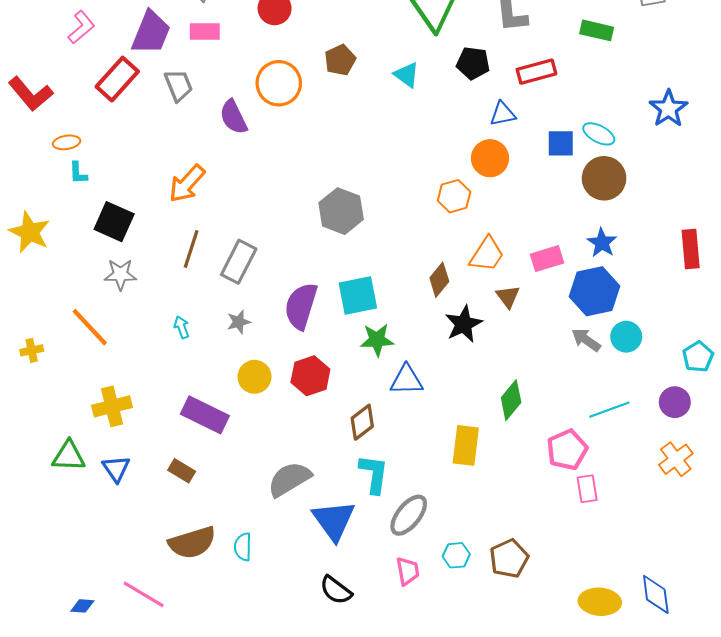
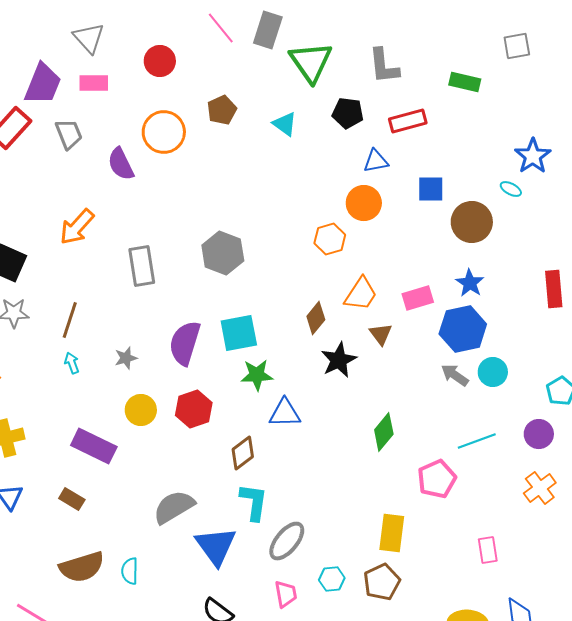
cyan ellipse: (599, 134) -> (511, 189), moved, size x0.7
brown line: (191, 249) -> (70, 320), moved
gray rectangle: (239, 262) -> (142, 266), moved, turned -36
yellow rectangle: (466, 445) -> (392, 533), moved
pink rectangle: (587, 489) -> (488, 550), moved

